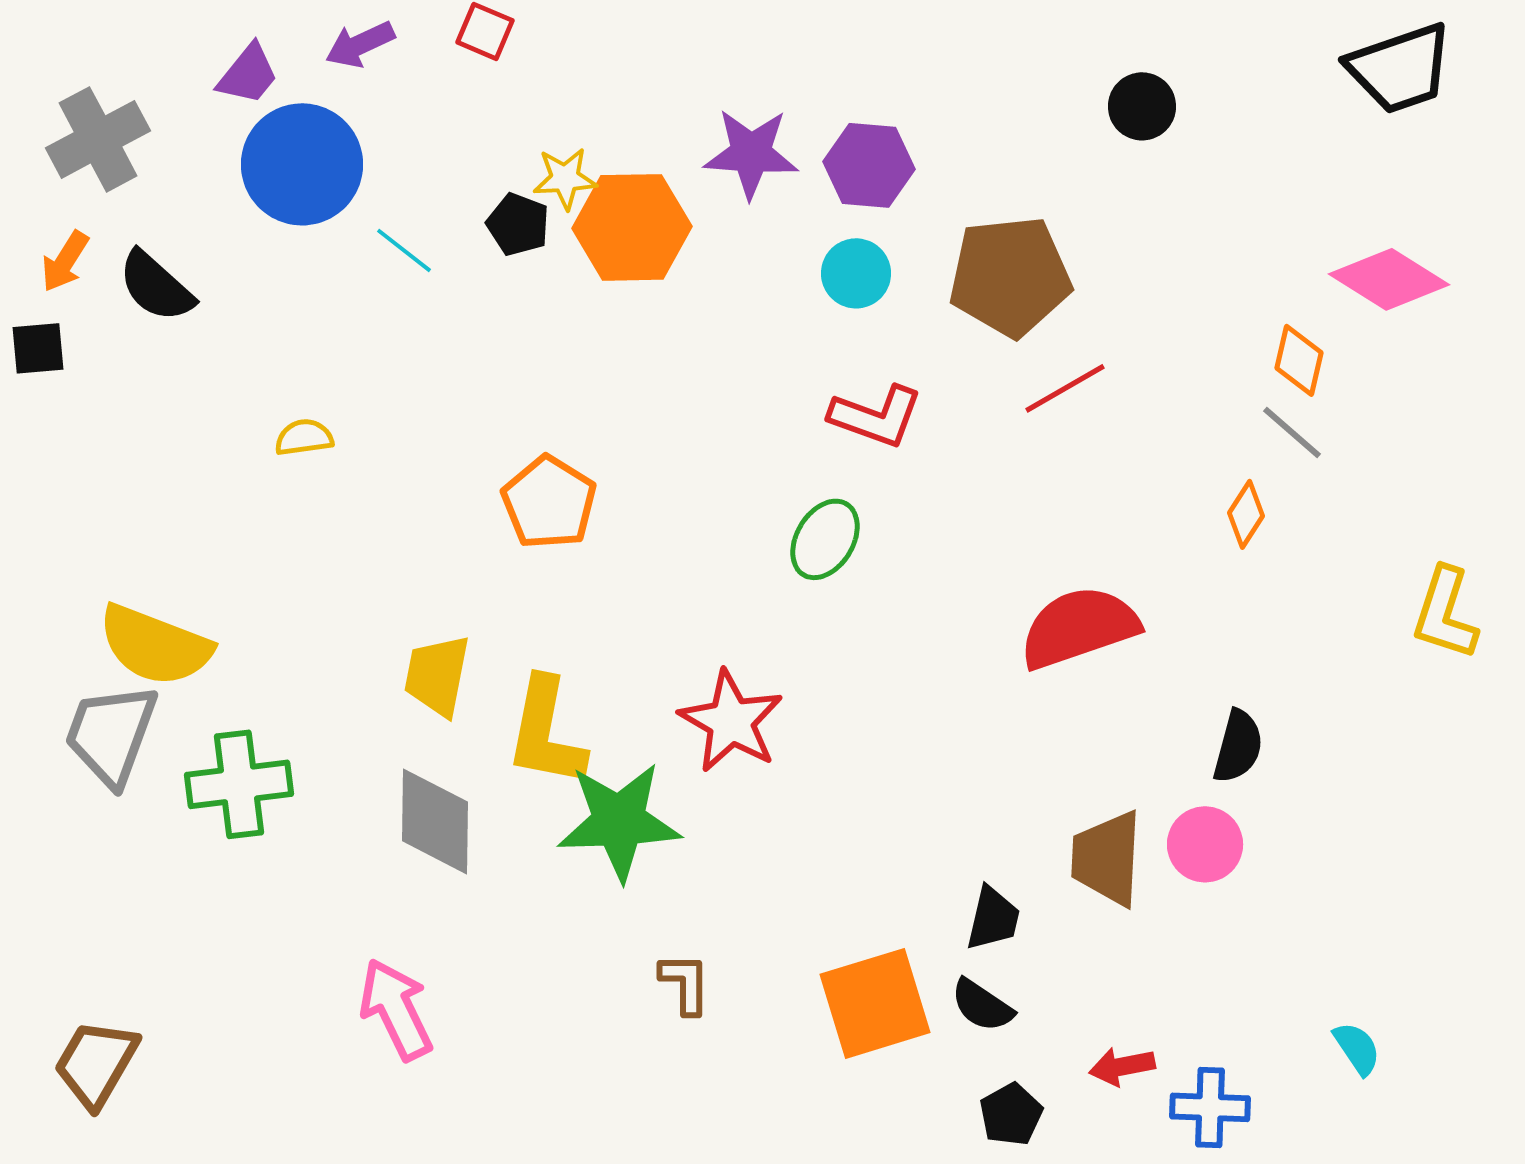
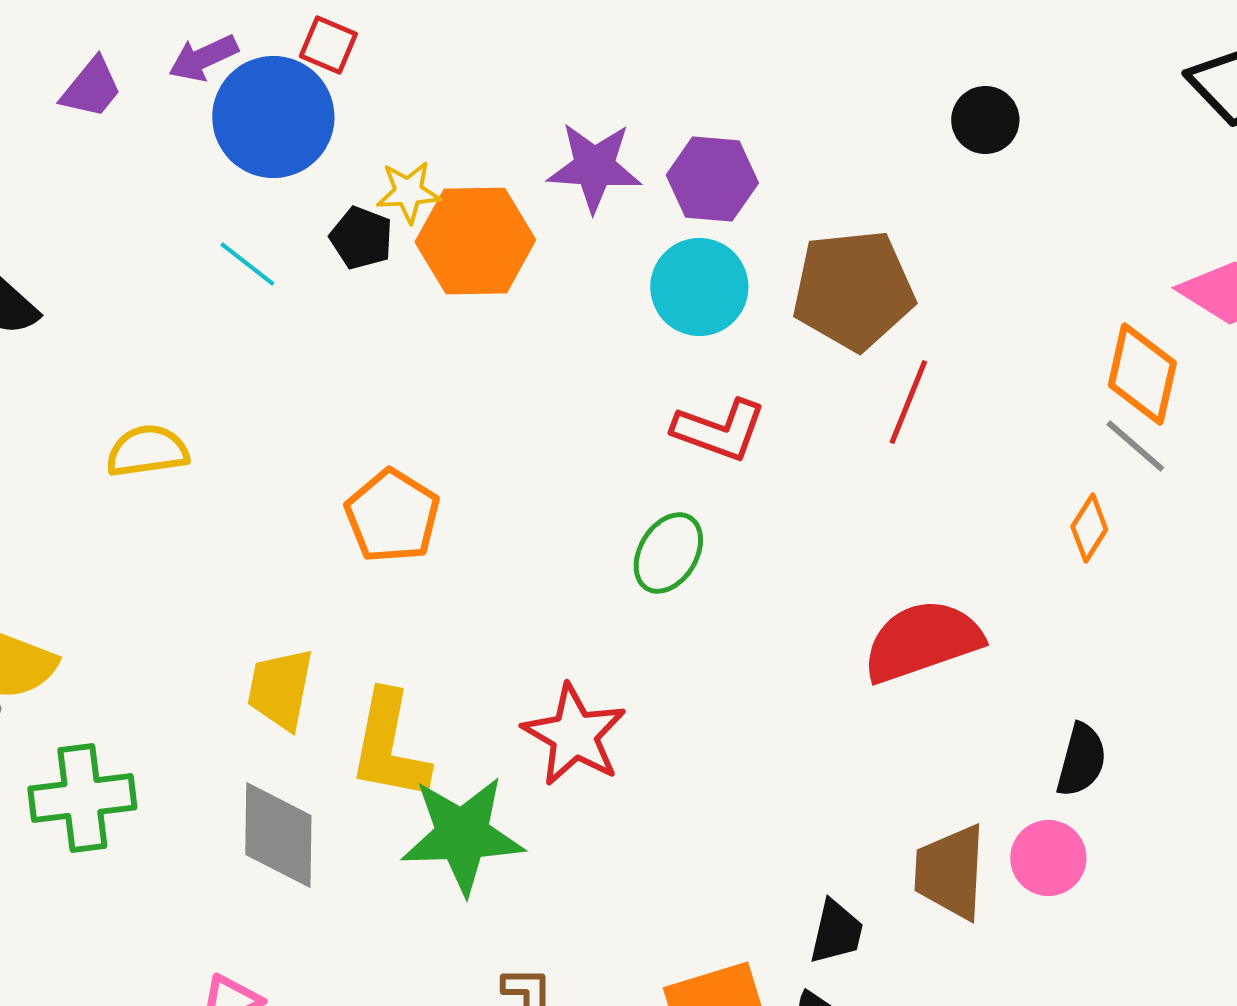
blue circle: (302, 164) -> (273, 117), moved
cyan circle: (856, 273) -> (699, 287), size x1.4
orange diamond: (1299, 360) -> (1142, 374), size x1.4
red line: (1065, 388) -> (908, 402), turned -38
yellow semicircle: (304, 437) -> (147, 451), size x1.4

